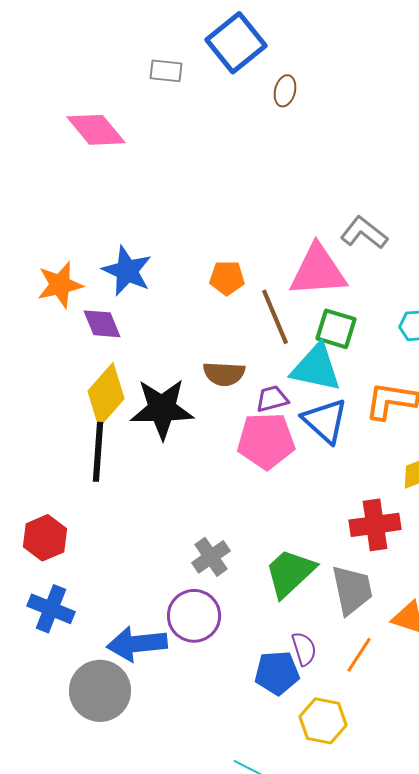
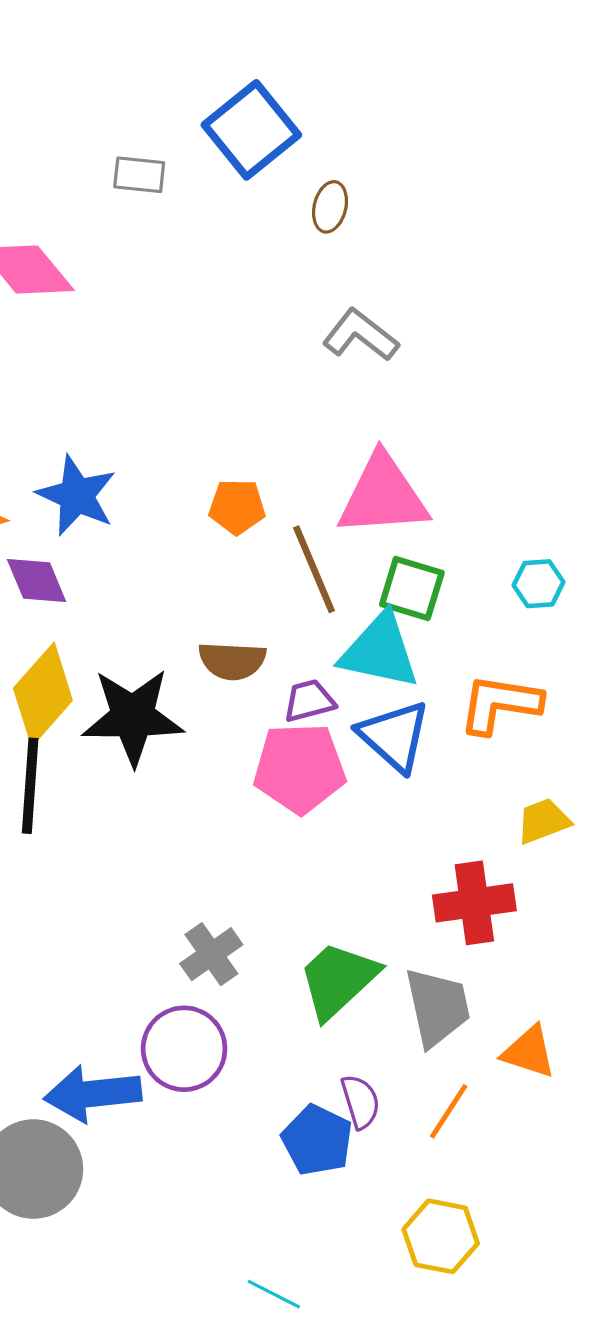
gray L-shape: (364, 233) -> (360, 335), moved
blue pentagon: (277, 673) -> (317, 1140), turned 30
yellow hexagon: (323, 721) -> (441, 1236), moved

